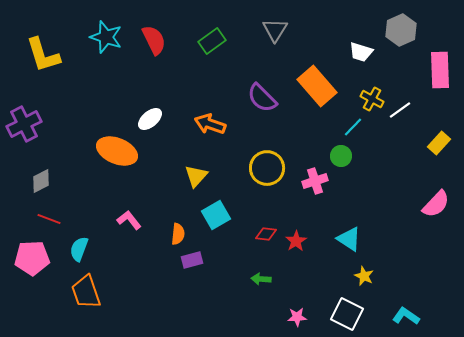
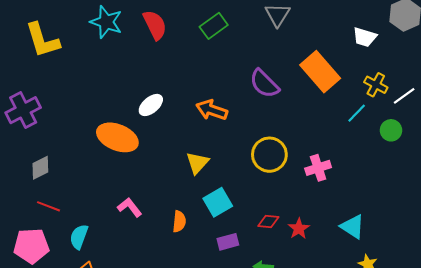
green circle: (341, 156) -> (391, 130), moved
purple rectangle: (192, 260) -> (228, 242), moved

